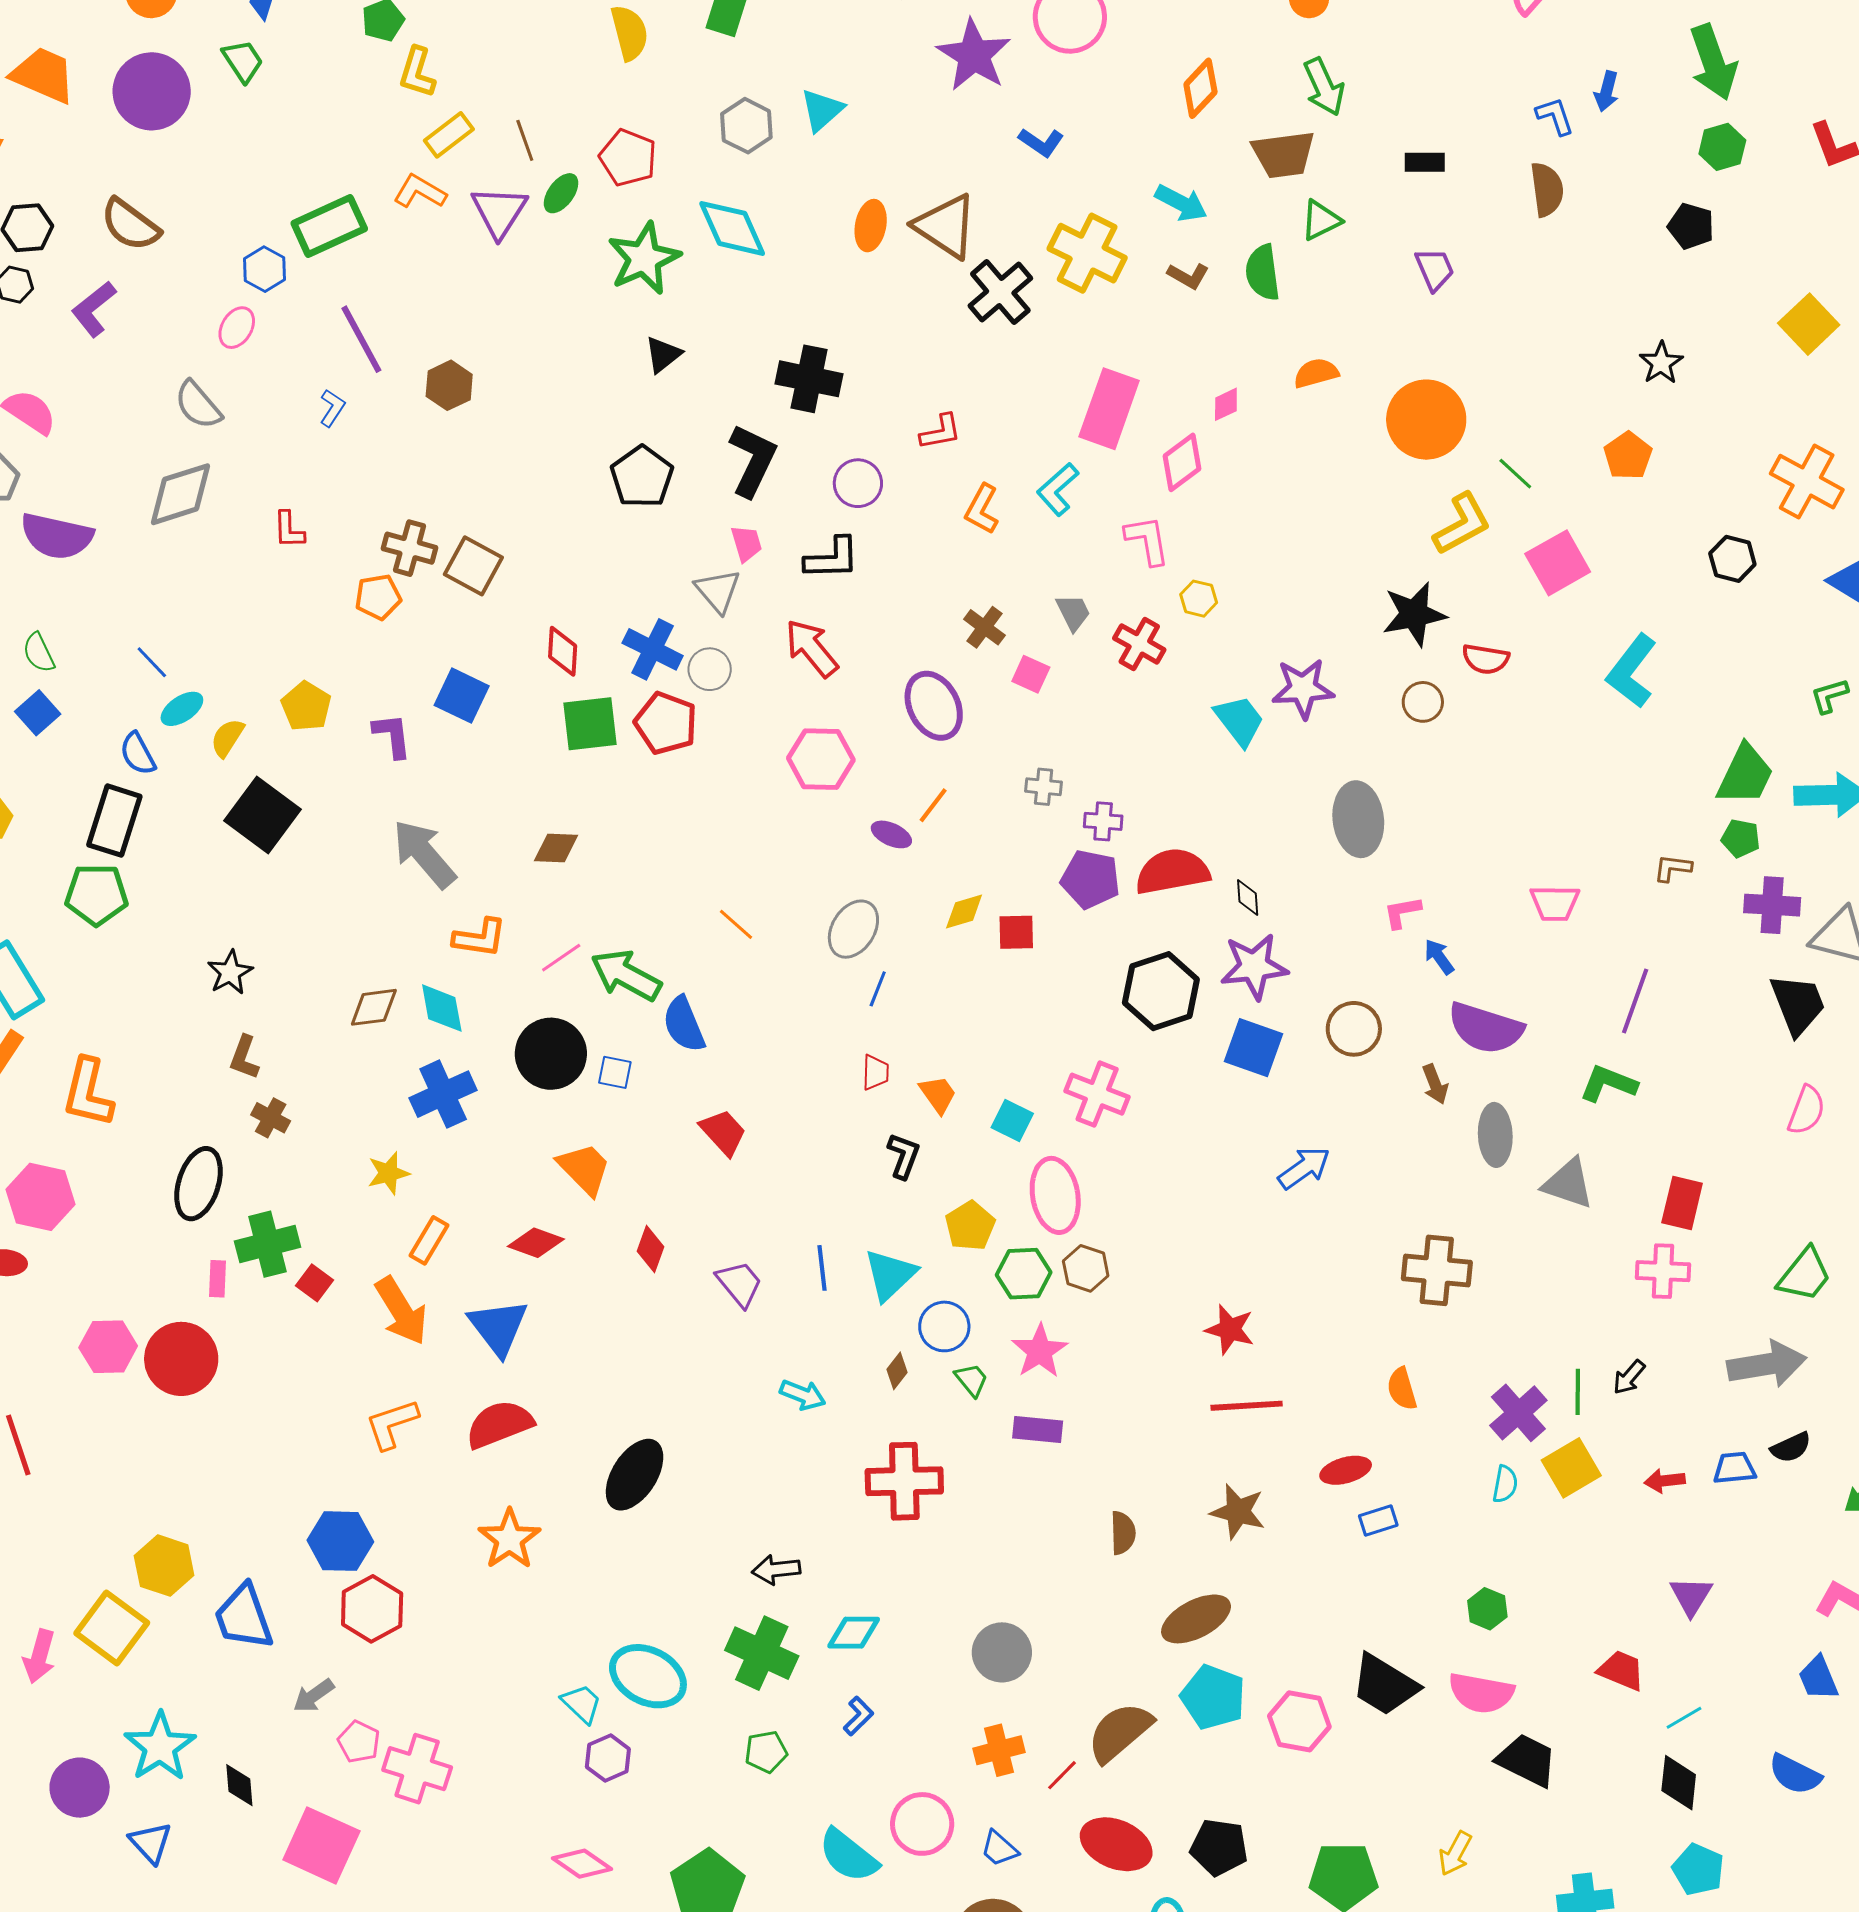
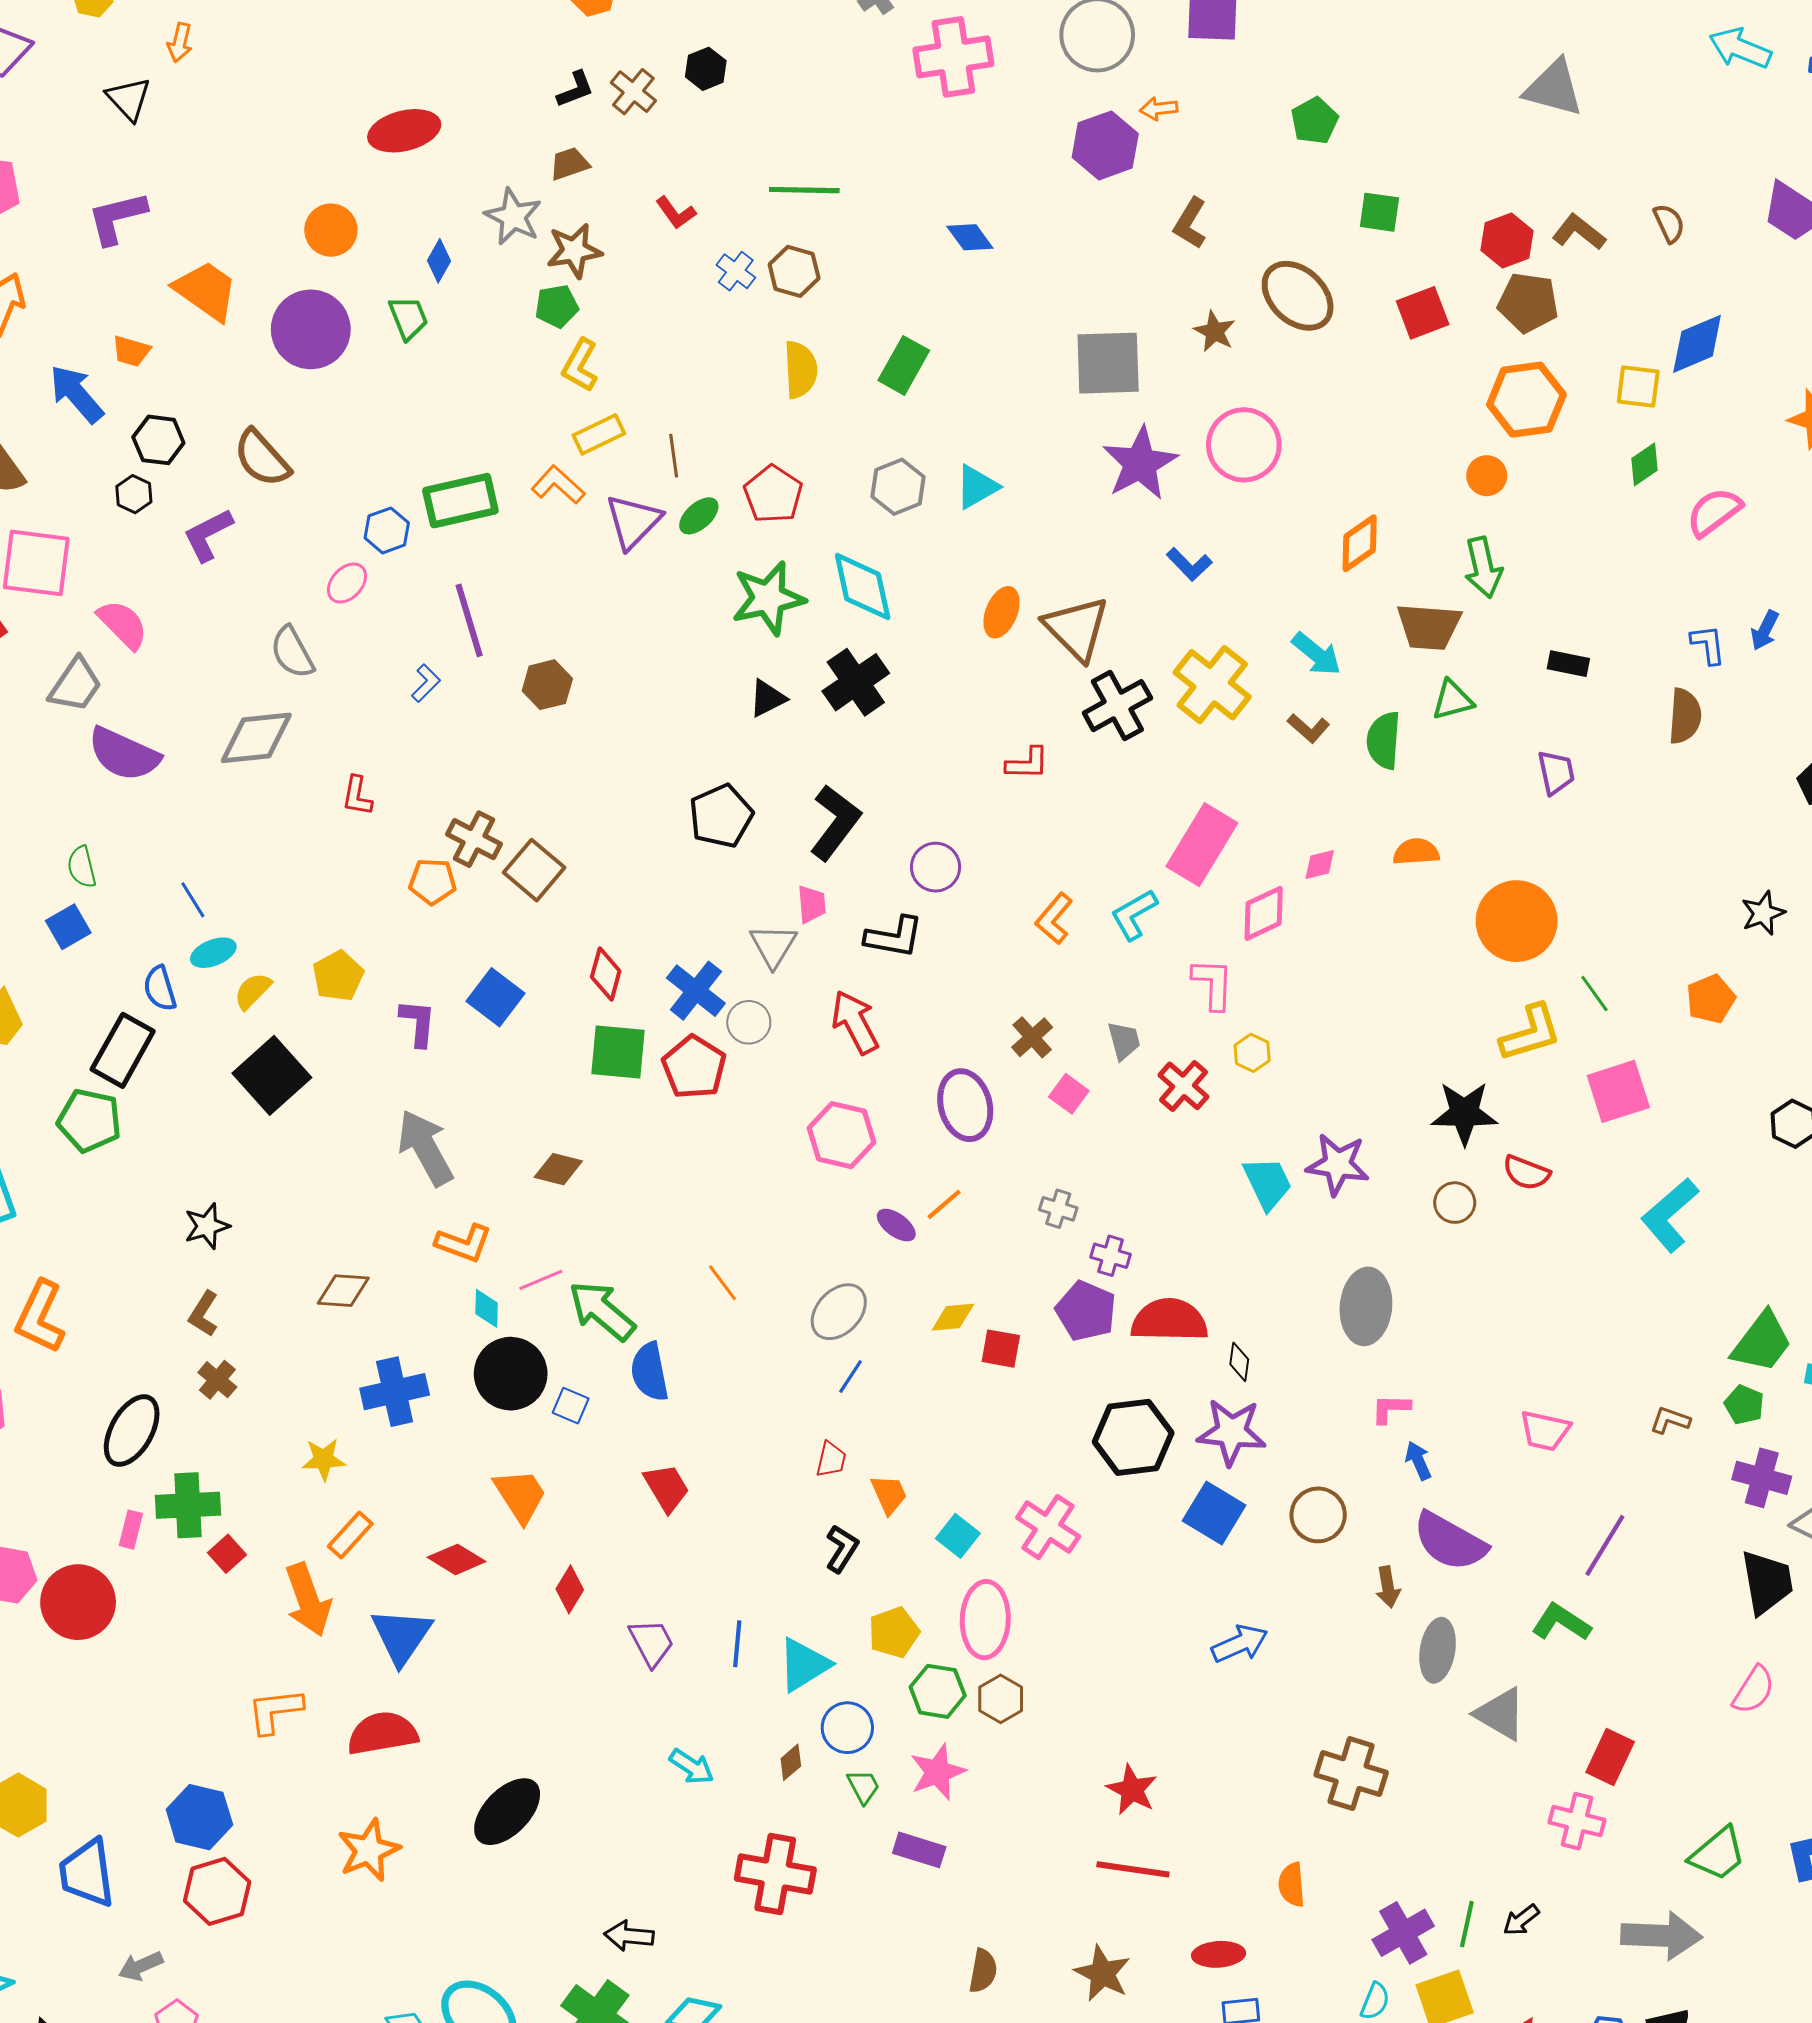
black cross: (809, 379) -> (856, 682), moved, turned 32
red L-shape: (941, 432) -> (1027, 763), moved
cyan diamond: (442, 1008) -> (487, 1308), moved, size x0.7

